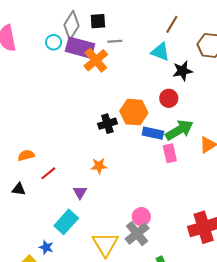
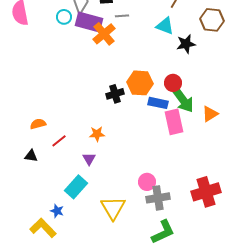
red circle: (169, 98) -> (173, 83), moved
green arrow: (179, 130) -> (183, 100), turned 84
pink rectangle: (170, 153) -> (174, 122), size x1.4
orange star: (99, 166) -> (97, 134), moved
gray cross: (137, 234) -> (158, 198), moved, turned 30

